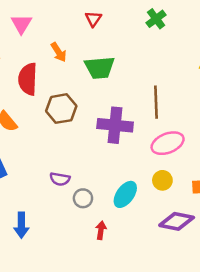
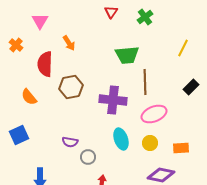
red triangle: (93, 19) -> (111, 12), moved
green trapezoid: (100, 68) -> (127, 55), moved
cyan ellipse: (125, 194) -> (121, 139), moved, turned -55

